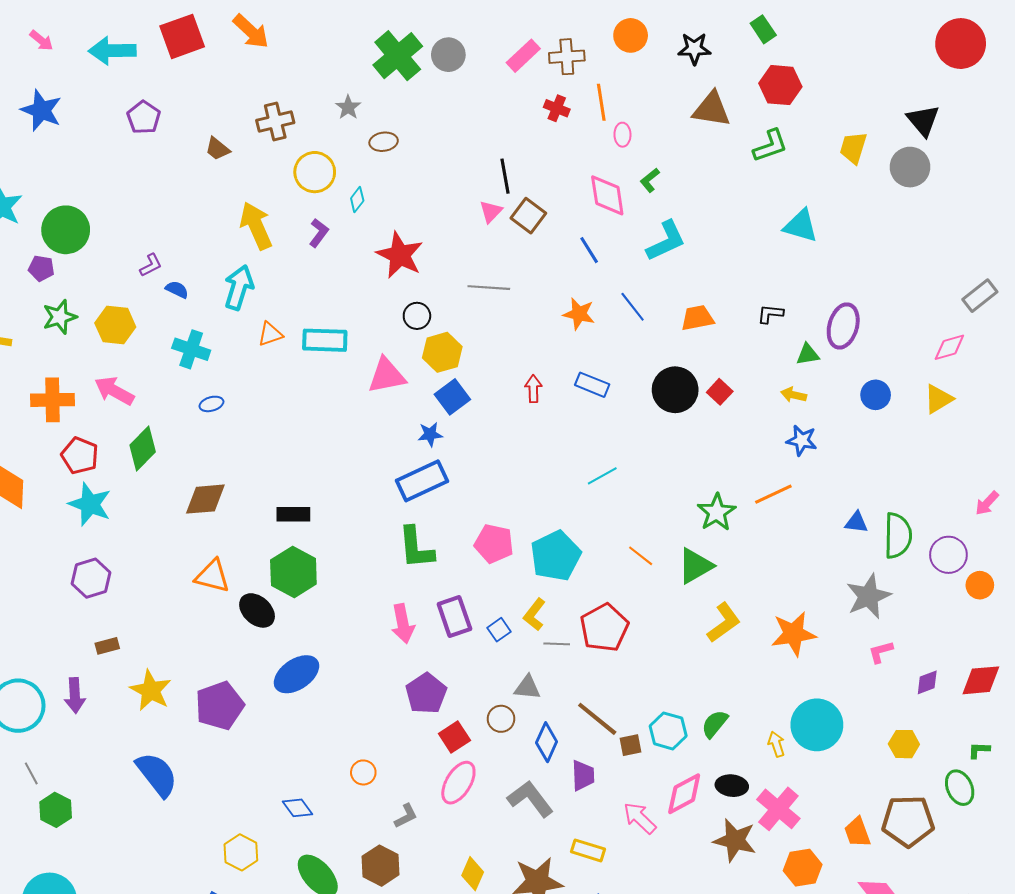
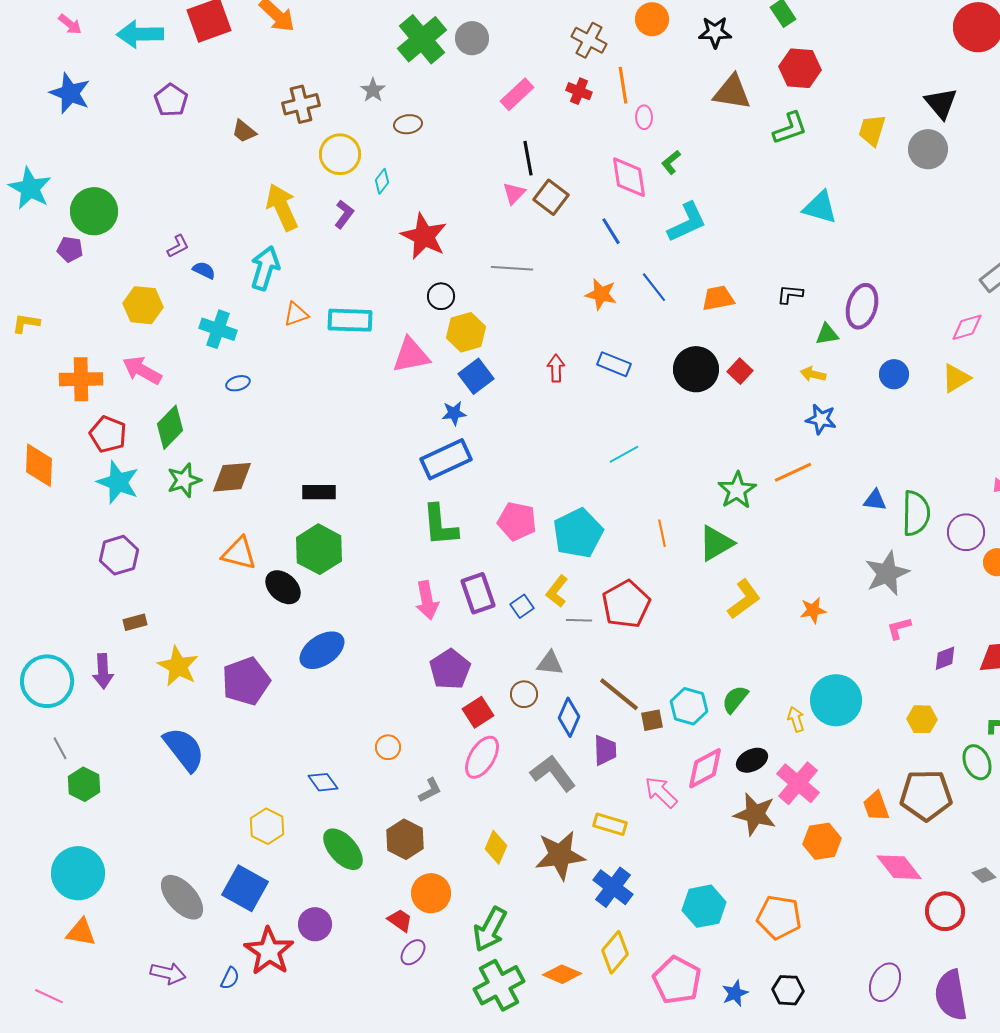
pink rectangle: (523, 56) -> (517, 94), moved
brown cross: (567, 57) -> (589, 40), turned 32
green star: (60, 317) -> (184, 480), moved
orange line: (641, 556) -> (662, 533), turned 40
orange star: (794, 634) -> (813, 610), size x0.6
black ellipse: (732, 786) -> (752, 760), turned -32

